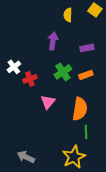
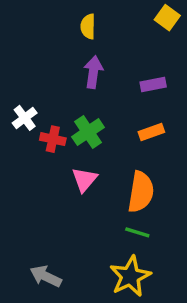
yellow semicircle: (68, 15) -> (88, 26), moved
green cross: (63, 72) -> (88, 132), moved
red cross: (30, 79) -> (53, 139), turned 32
green line: (86, 132) -> (137, 232), moved, turned -72

